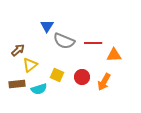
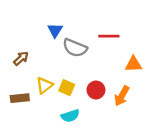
red line: (93, 43) -> (109, 36), moved
yellow triangle: (30, 65) -> (44, 85), moved
cyan semicircle: (39, 89) -> (70, 116), moved

